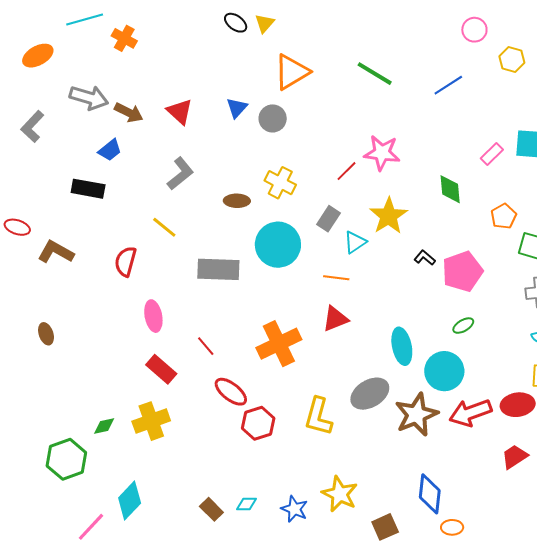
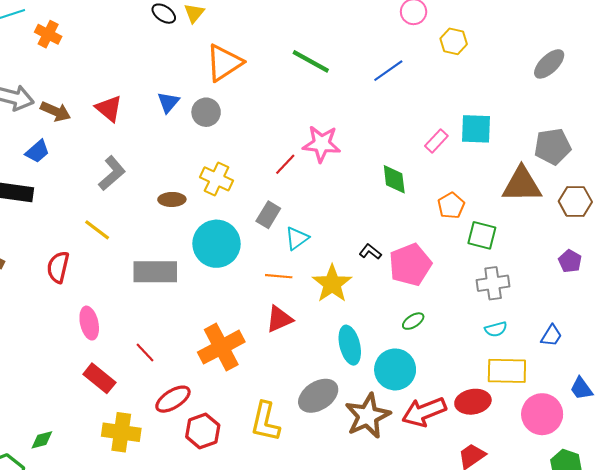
yellow star: (389, 216) -> (332, 284), moved
red ellipse: (231, 392) -> (173, 399), turned -68
yellow cross: (151, 421) -> (121, 432), moved, turned 30

